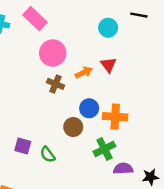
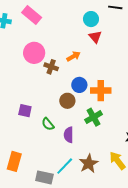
pink circle: (53, 53) -> (34, 53), moved
red triangle: (108, 65) -> (95, 37), moved
purple square: (23, 146) -> (25, 111), moved
purple semicircle: (123, 169) -> (69, 135), moved, turned -84

